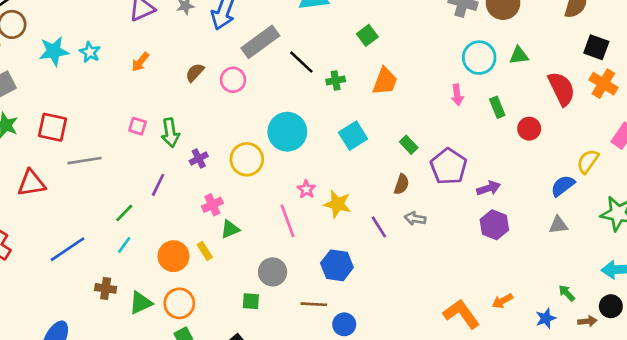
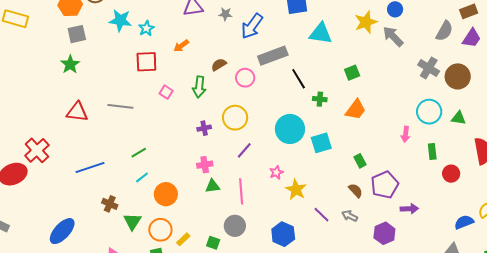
red square: (53, 127) -> (146, 62), moved, turned -30
cyan circle: (287, 132) -> (290, 129), moved
green arrow: (170, 133) -> (199, 87), moved
yellow circle: (247, 159) -> (235, 118), moved
brown semicircle: (402, 184) -> (356, 190), moved, turned -77
purple line: (158, 185) -> (244, 150), moved
pink line: (288, 221) -> (241, 191), moved
purple hexagon: (494, 225) -> (384, 233), moved
purple line: (379, 227) -> (322, 215), turned -30
cyan line: (124, 245) -> (142, 177), moved
yellow rectangle: (205, 251) -> (183, 239), moved, turned 64
green triangle: (141, 303) -> (132, 221), turned -48

